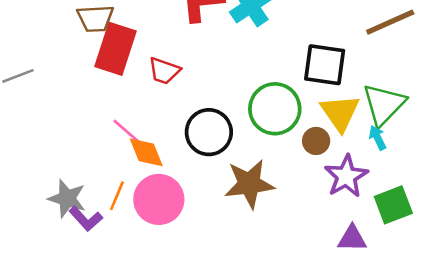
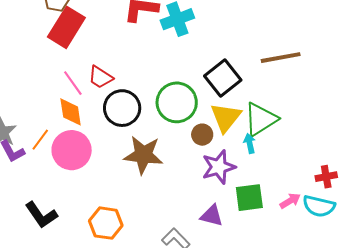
black square: (325, 65) -> (223, 78), turned 30
red trapezoid: (164, 71) -> (100, 77), moved
pink line: (128, 132) -> (73, 83), moved

